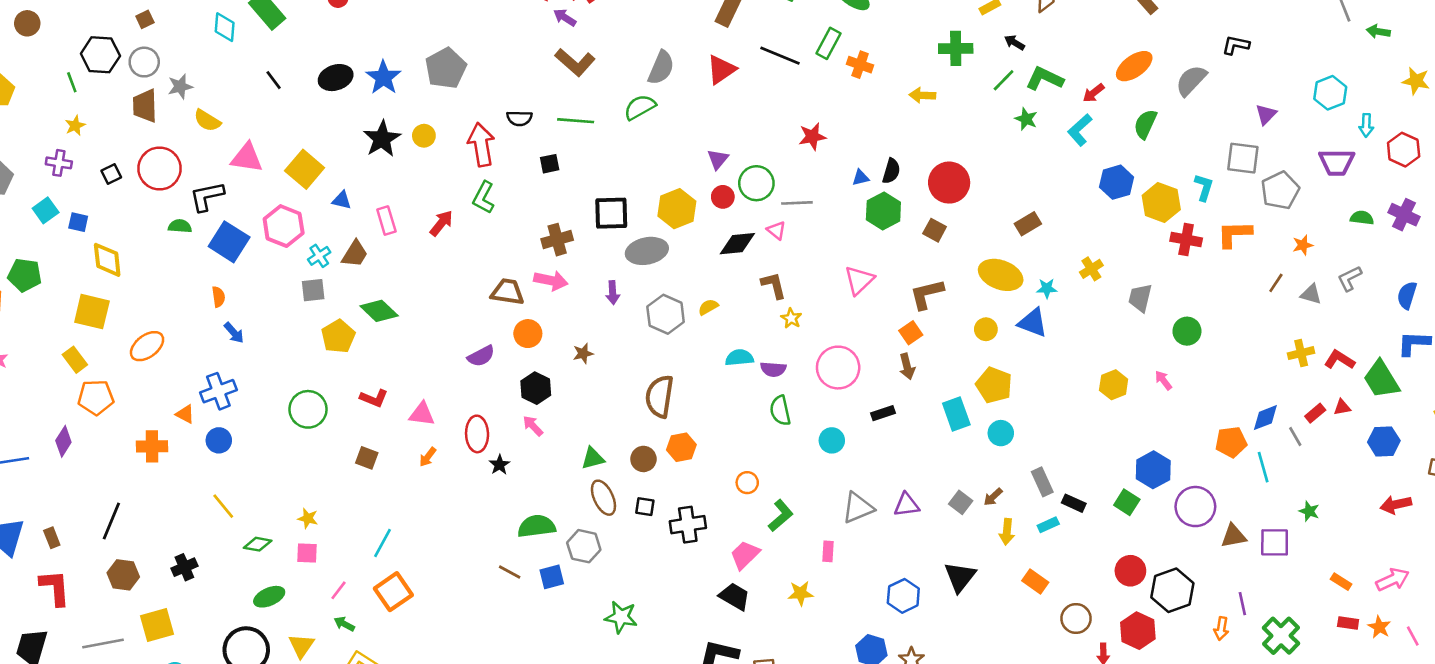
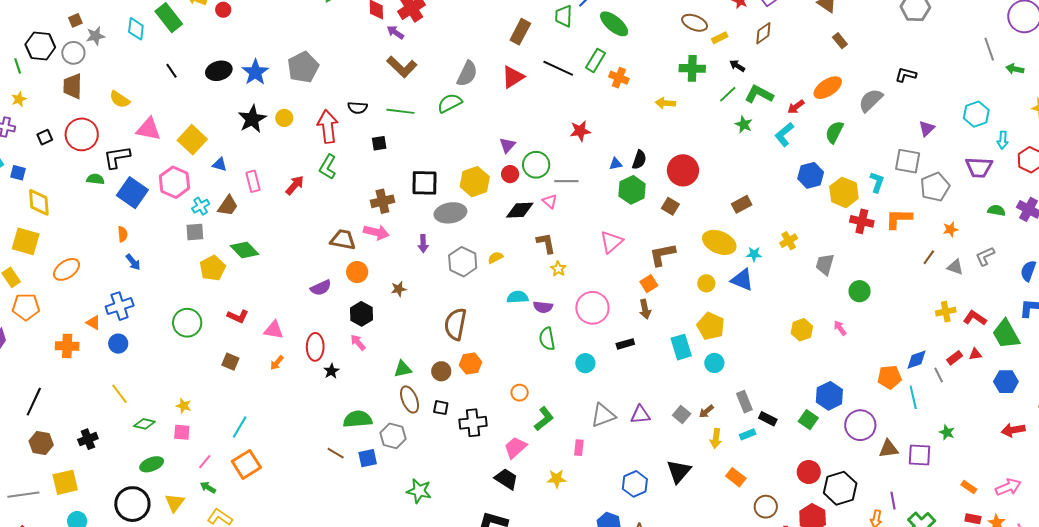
gray star: (180, 87) -> (95, 36), moved

